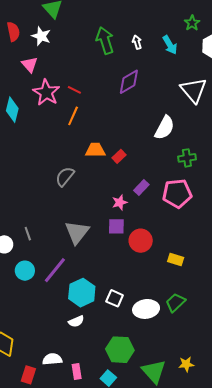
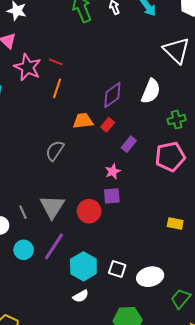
purple diamond: (129, 82) -> (112, 95), moved
purple rectangle: (141, 188) -> (129, 144), moved
gray triangle: (77, 232) -> (52, 207), moved
red circle: (141, 241) -> (89, 211), moved
green trapezoid: (175, 303) -> (181, 299), moved

